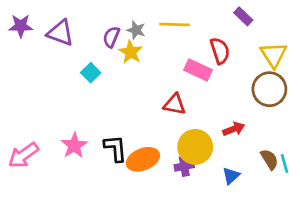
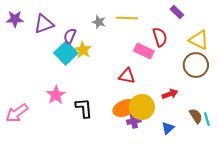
purple triangle: (60, 33) -> (44, 24), turned -40
purple semicircle: (111, 37) -> (70, 36), moved
yellow star: (131, 52) -> (83, 50), moved
yellow triangle: (274, 55) -> (199, 40), turned -30
cyan square: (91, 73) -> (66, 53), size x1.6
pink star: (74, 146) -> (56, 95), moved
orange ellipse: (143, 159) -> (125, 108), moved

